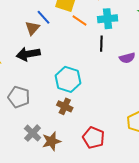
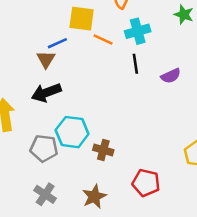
blue line: (44, 17) -> (57, 43), turned -63
cyan hexagon: (68, 79) -> (72, 132), moved
gray cross: (33, 133) -> (45, 194), moved

